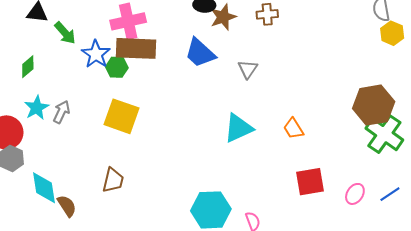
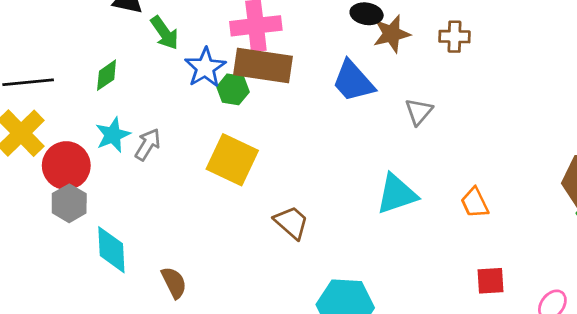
brown trapezoid: (113, 180) -> (291, 222), moved, turned -68
red square: (310, 182) -> (490, 281), size x0.7
brown semicircle: (67, 206) -> (174, 283), moved

